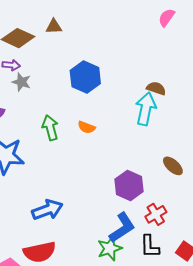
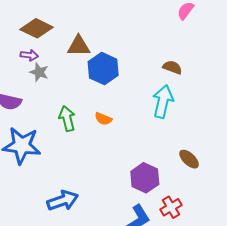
brown triangle: (54, 27) -> (79, 46), moved, size x1.4
brown semicircle: (156, 88) -> (172, 67), moved

